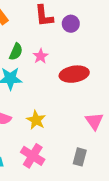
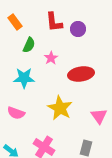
green semicircle: (16, 52) -> (29, 45), moved
yellow star: (36, 120) -> (60, 108), moved, size x1.4

